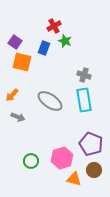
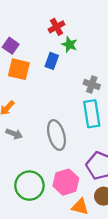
blue rectangle: (44, 48) -> (52, 61), moved
gray ellipse: (50, 101) -> (56, 135), moved, turned 40
green circle: (31, 161) -> (29, 186), size x1.6

